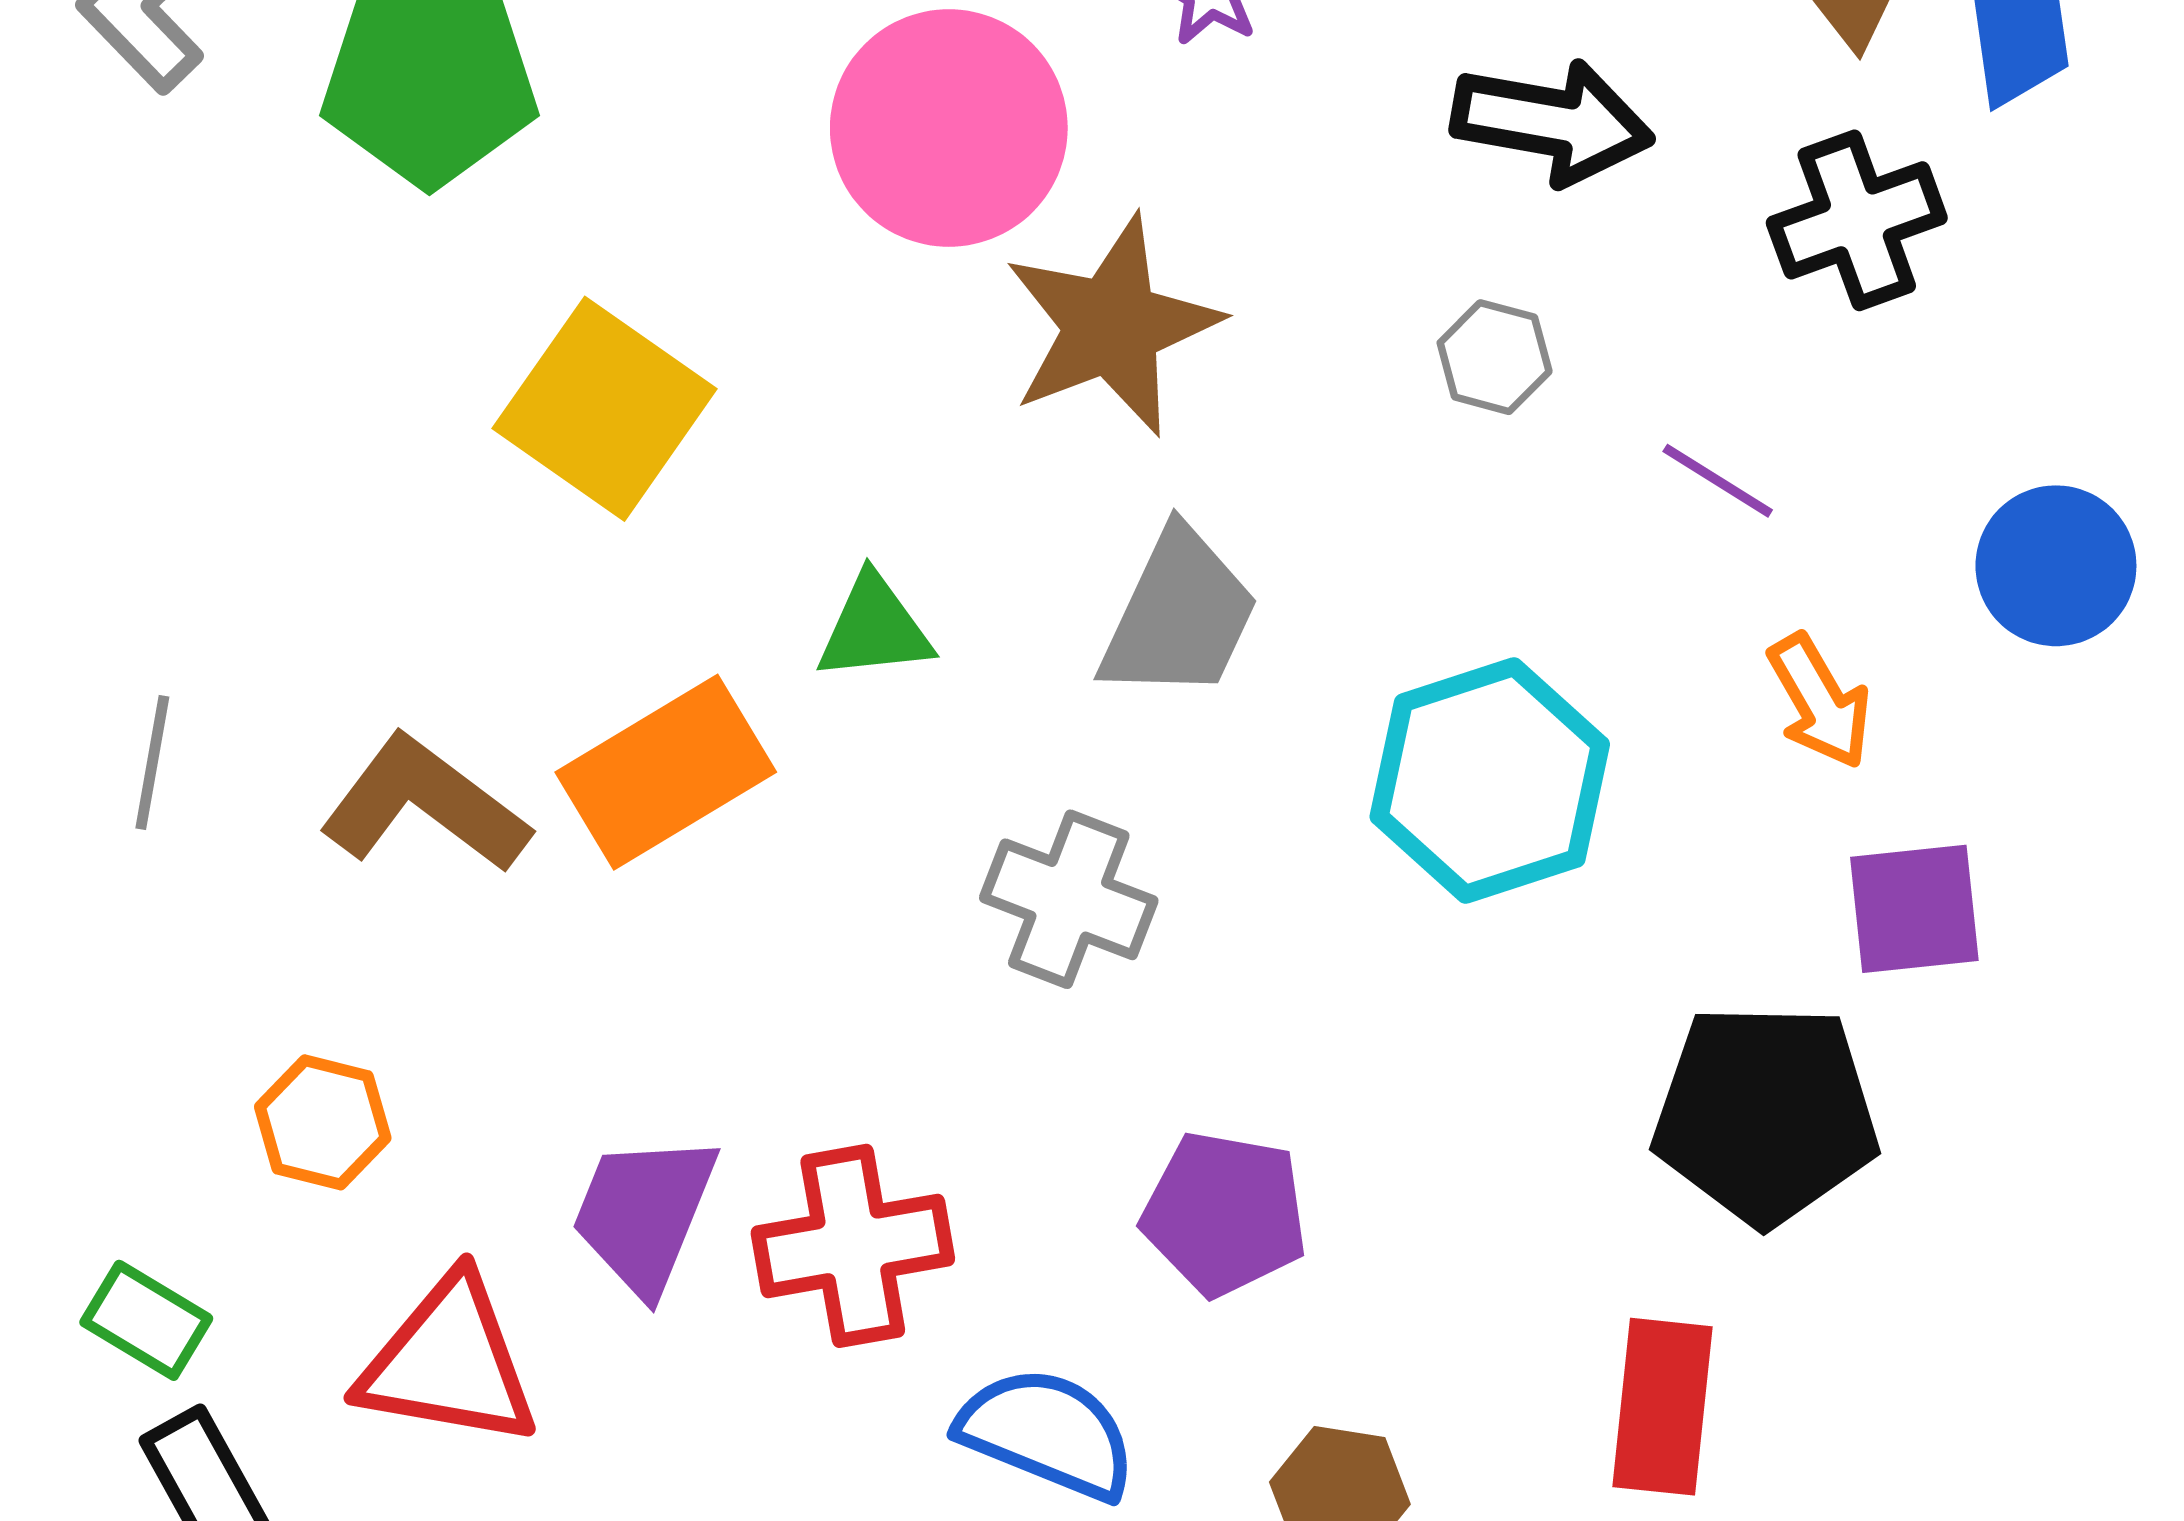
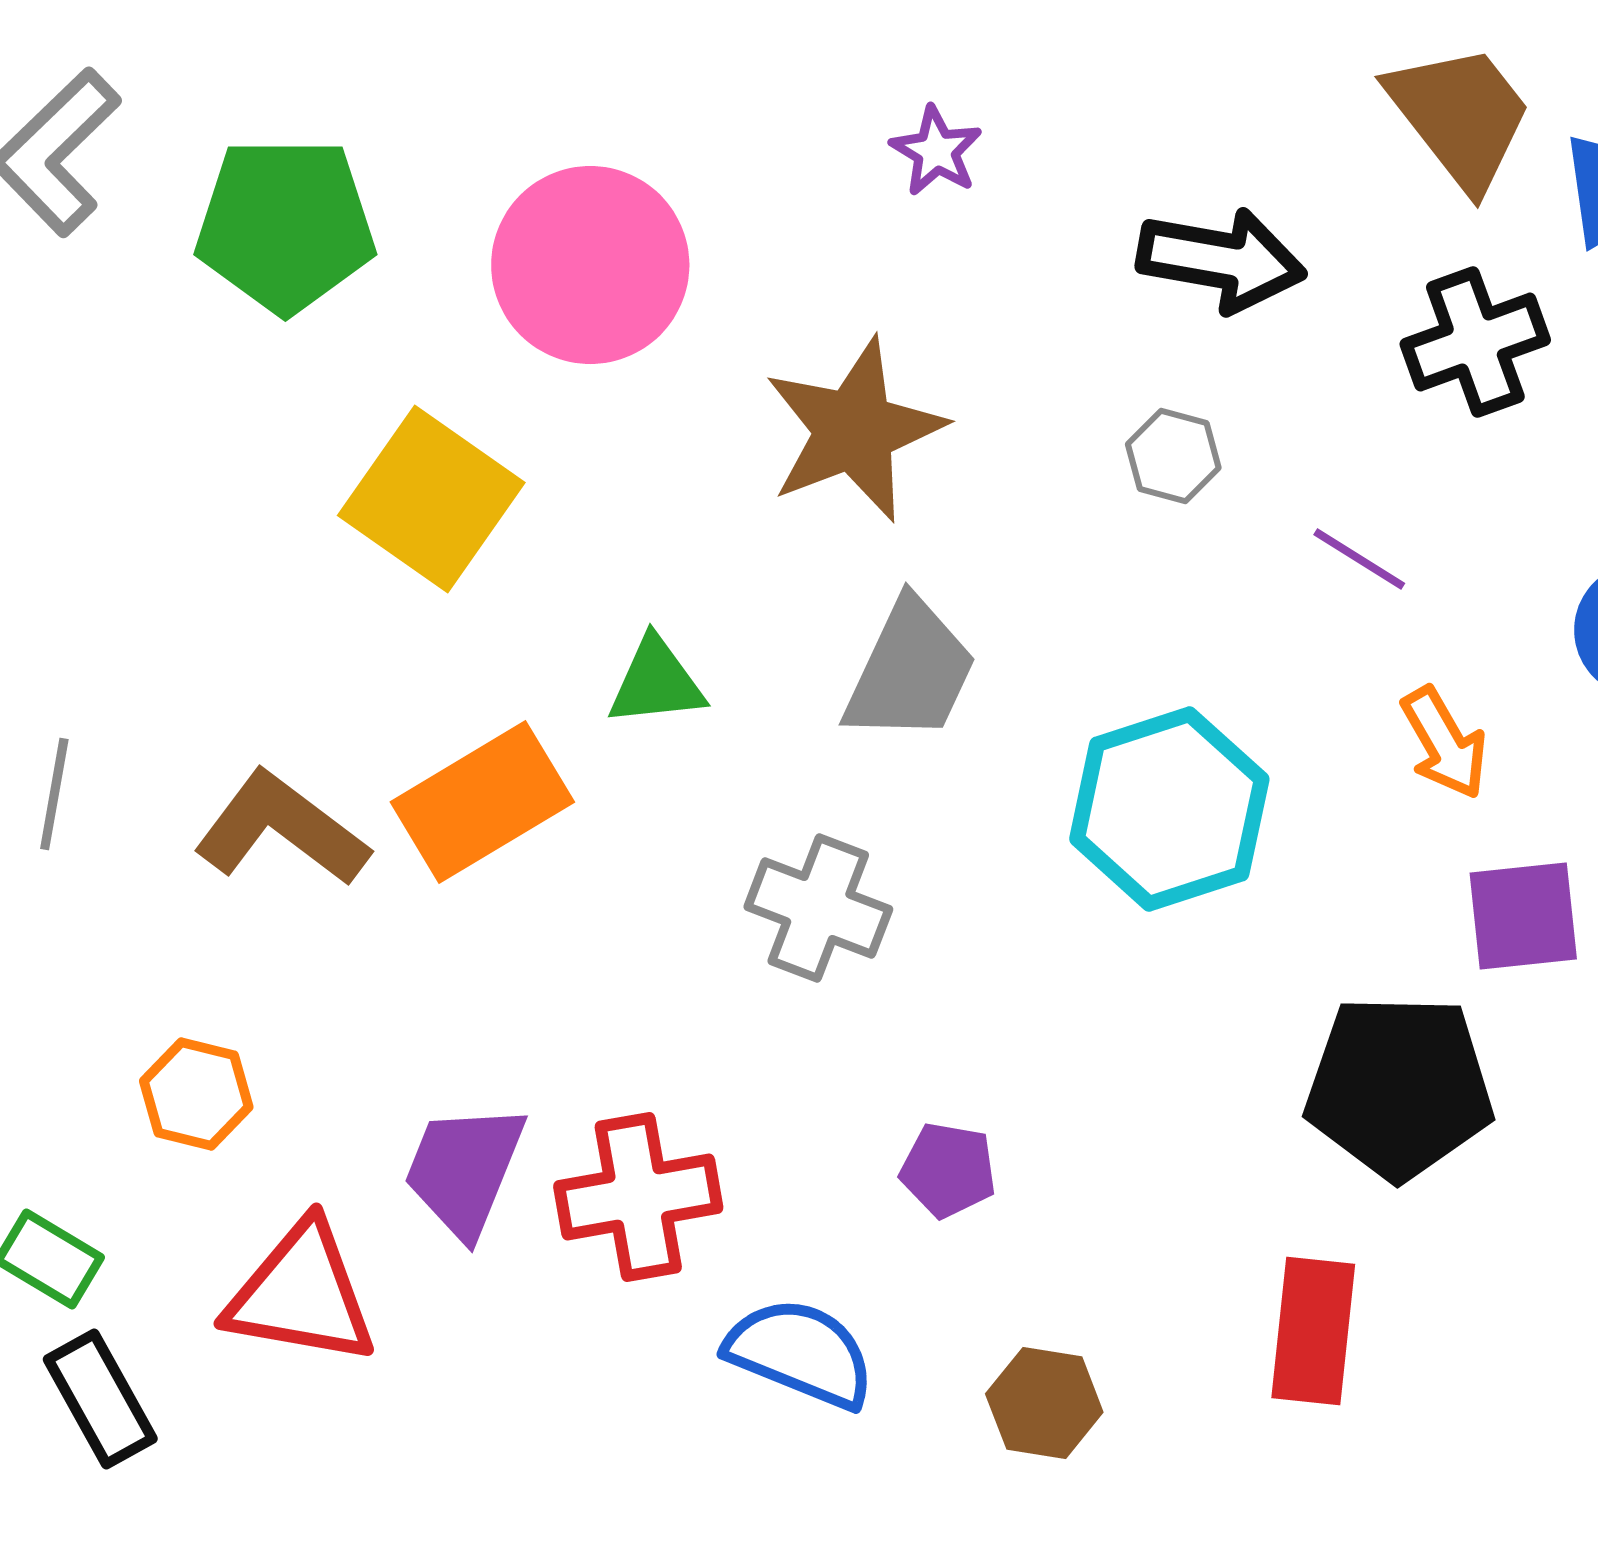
pink circle: (949, 128) -> (590, 265), moved
purple pentagon: (1225, 1214) -> (948, 1170), size x0.7

